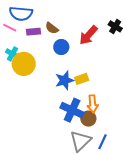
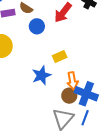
blue star: (64, 80) -> (41, 75), moved
blue cross: (72, 110) -> (86, 94), moved

